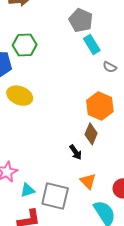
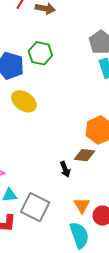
brown diamond: (91, 134) -> (85, 155), turned 60
orange triangle: (88, 181) -> (82, 205), moved

